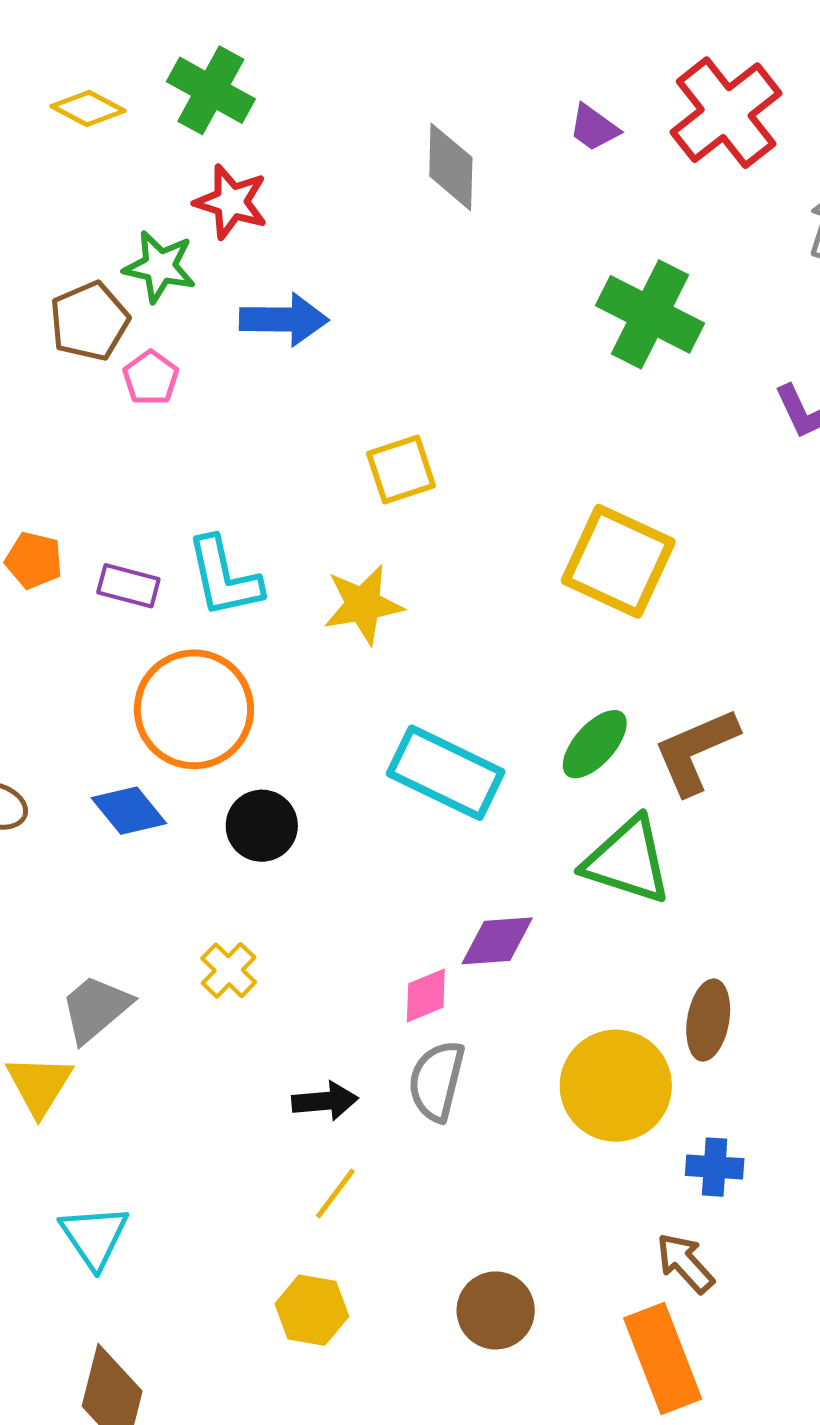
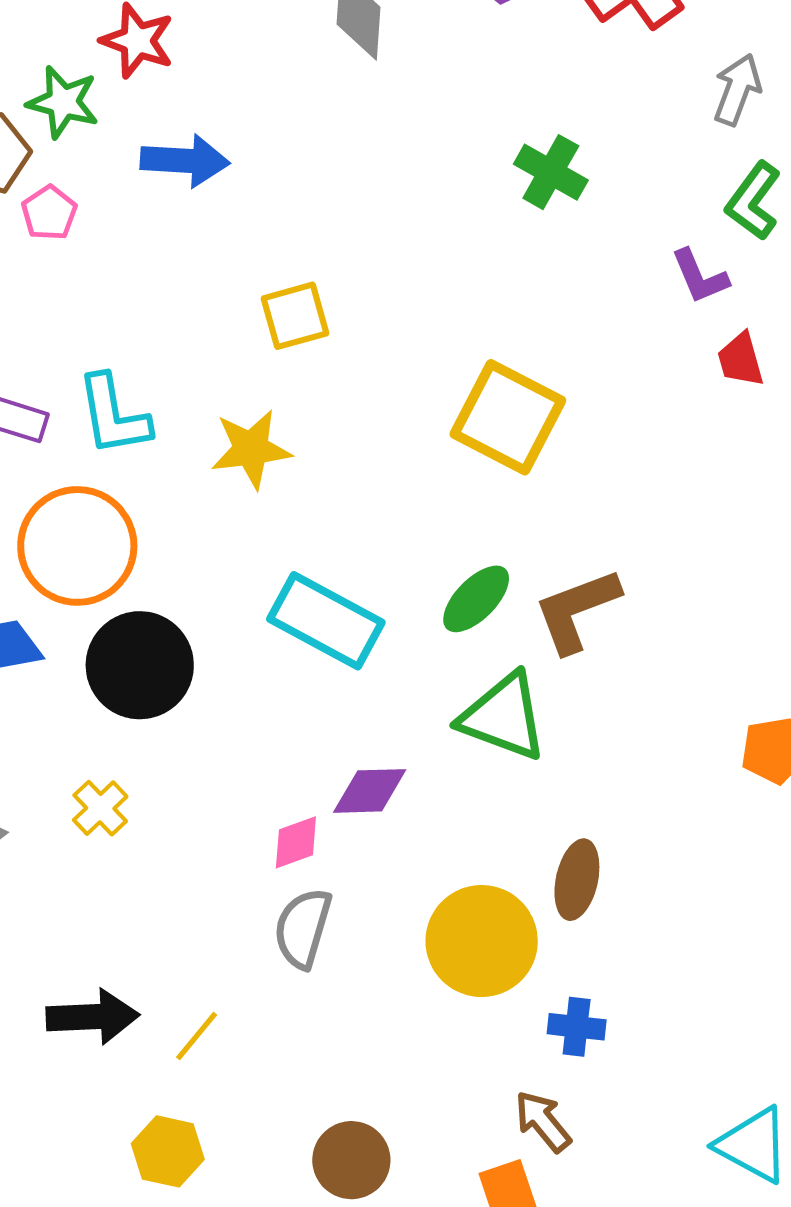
green cross: (650, 314) -> (551, 172), size x0.7
black circle: (262, 826) -> (140, 665), size x1.5
black arrow: (325, 1101) -> (93, 1017), moved, size x1.4

